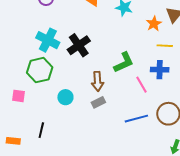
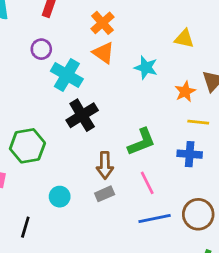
cyan cross: (48, 40) -> (67, 75), moved
pink line: (142, 85) -> (147, 183), moved
cyan circle: (65, 97) -> (60, 197), moved

